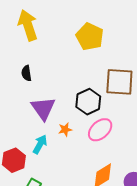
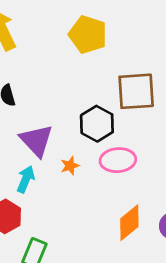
pink ellipse: (100, 130) -> (118, 160), turned 45
cyan arrow: (40, 144) -> (26, 179), moved

